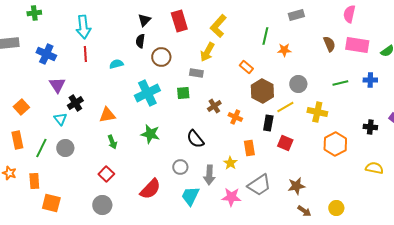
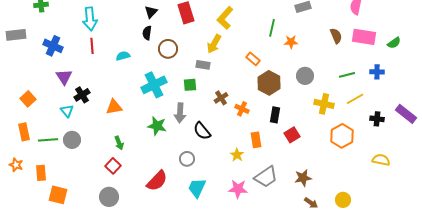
yellow line: (285, 107) -> (355, 99), moved
green arrow: (112, 142) -> (119, 143), moved
red square: (285, 143) -> (292, 135), turned 35
green line: (41, 148) -> (48, 140), turned 60
gray arrow: (209, 175) -> (180, 113), moved

